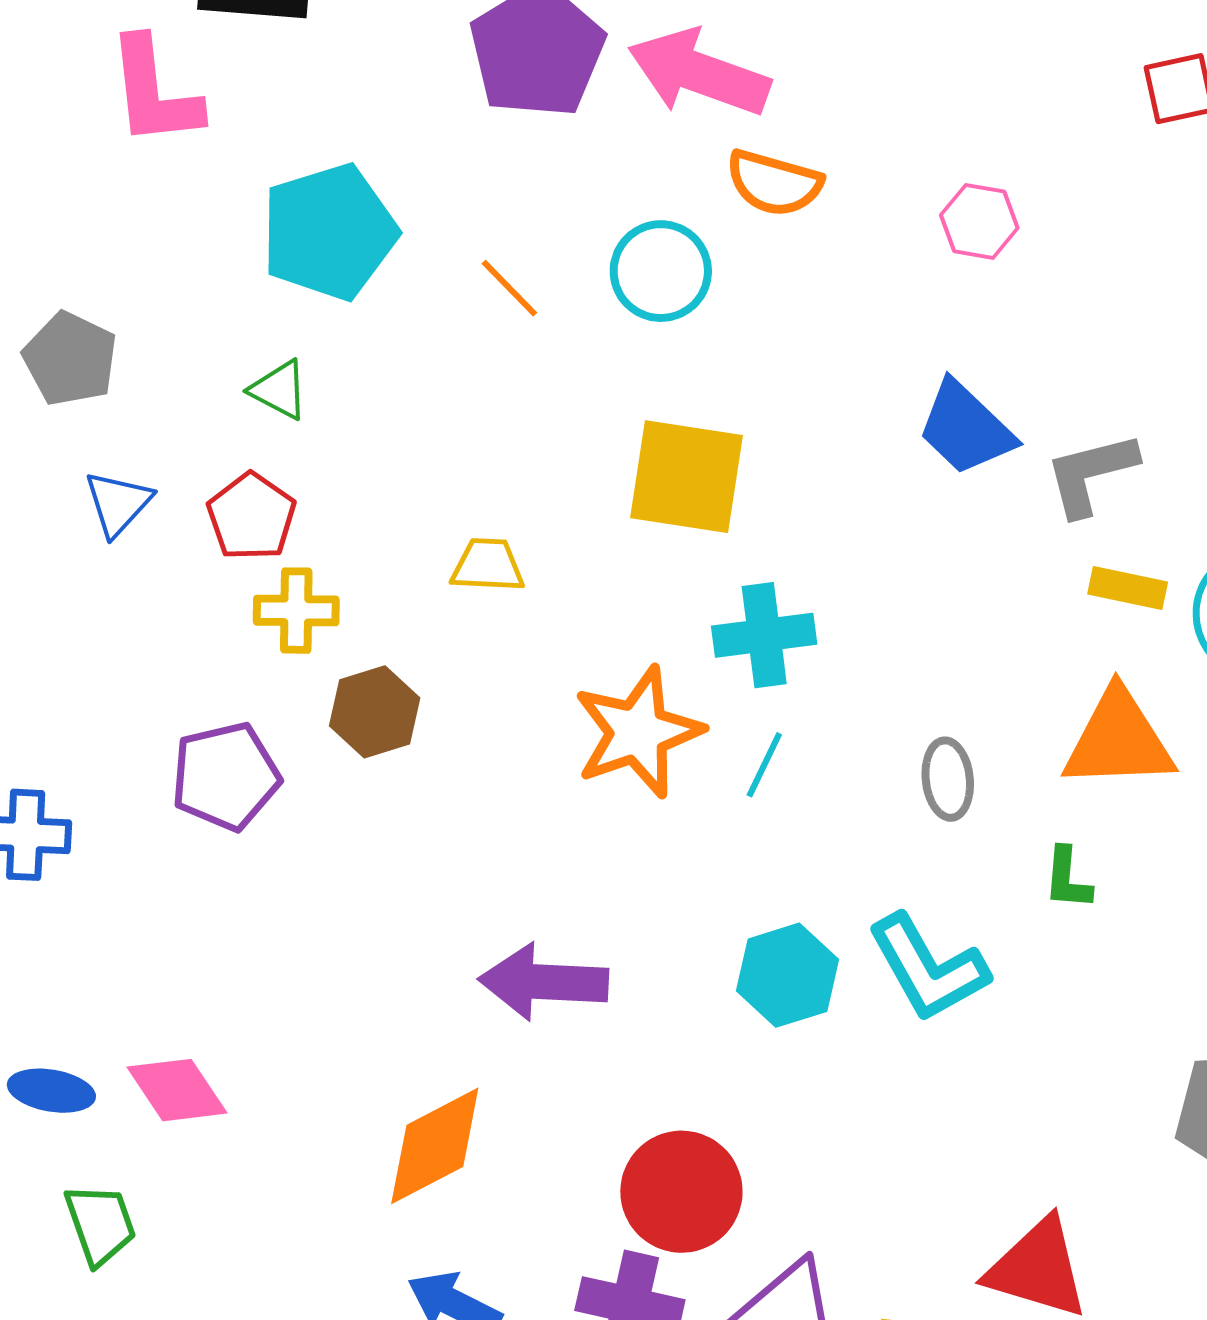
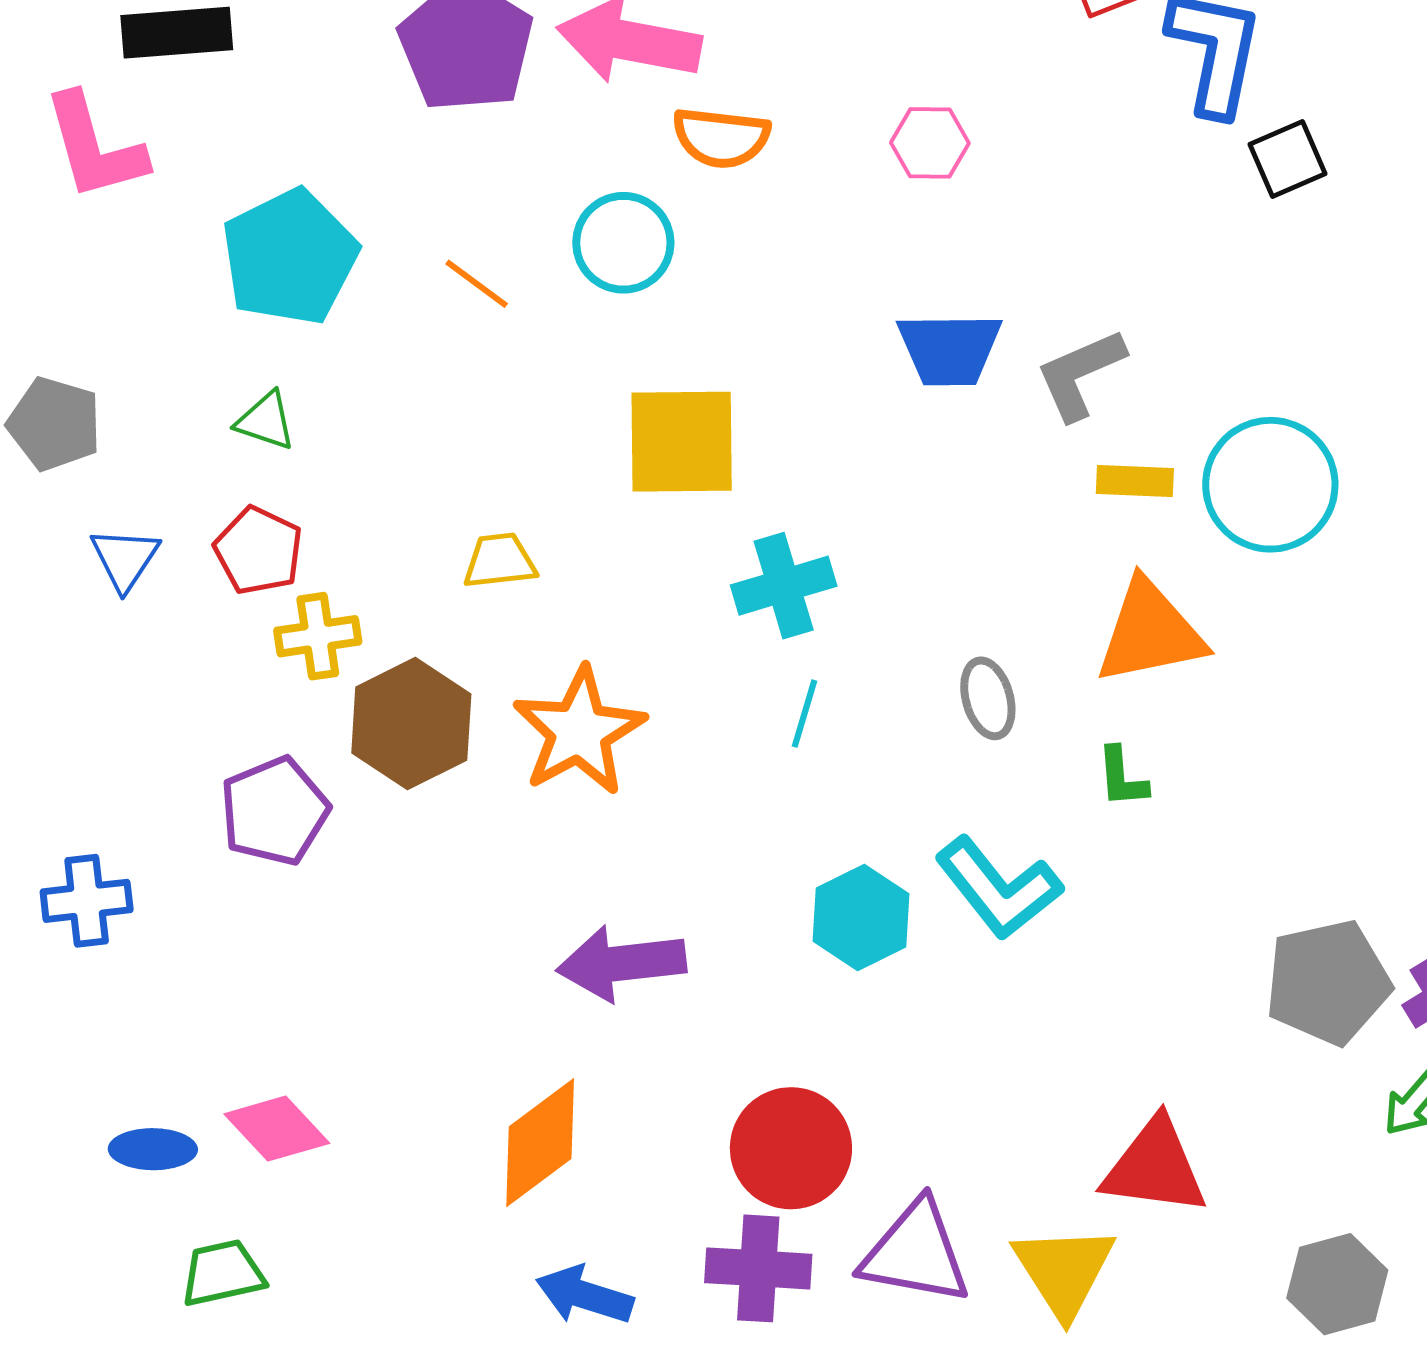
blue trapezoid: (966, 428) -> (949, 349), turned -35
brown hexagon: (375, 712) -> (411, 724), size x1.4
orange star: (638, 732) -> (579, 731), moved
green trapezoid: (100, 1224) -> (223, 1273), turned -74

